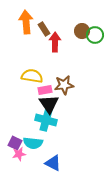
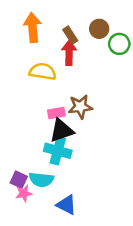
brown rectangle: (44, 29) -> (70, 35), moved
brown circle: (82, 31) -> (99, 29), moved
yellow semicircle: (32, 76) -> (43, 72), moved
black triangle: (49, 104) -> (61, 131), turned 45

